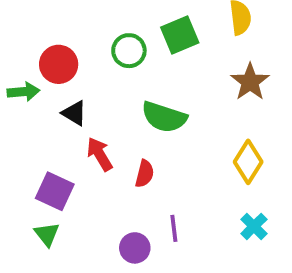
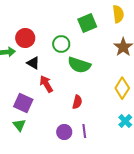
green circle: (129, 51) -> (61, 44), moved
red semicircle: (145, 174) -> (77, 102), moved
purple line: (174, 228) -> (84, 131), moved

